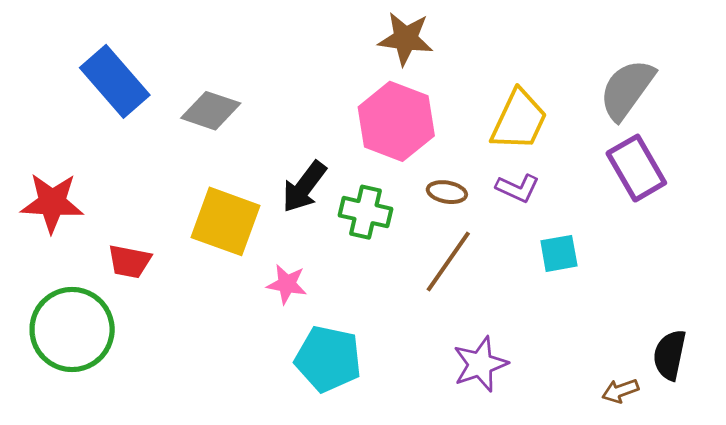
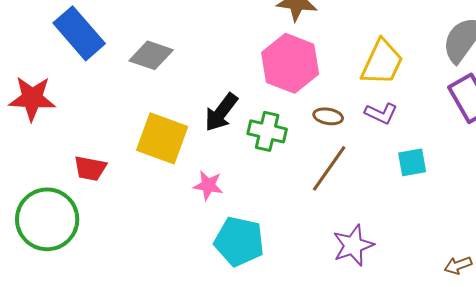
red star: (52, 203) -> (32, 98), moved

